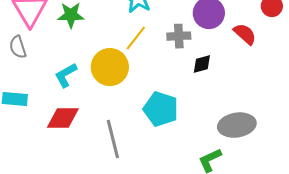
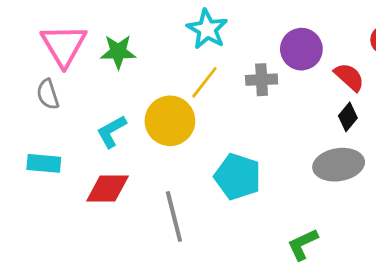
black diamond: (202, 64) -> (348, 117), moved, turned -35
gray ellipse: (237, 125) -> (339, 165), moved

